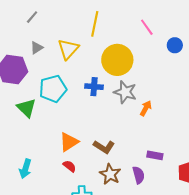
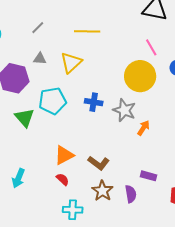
yellow line: (95, 24) -> (87, 31), moved, turned 75
gray triangle: (37, 48) -> (40, 59), turned 32
yellow circle: (117, 60) -> (140, 76), moved

